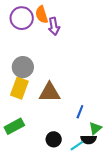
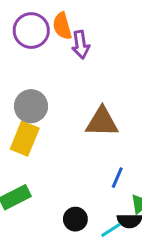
brown triangle: (49, 92) -> (102, 122), moved

